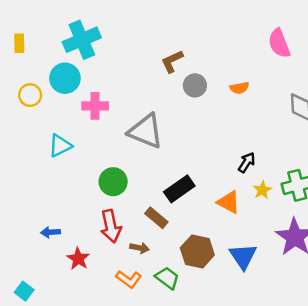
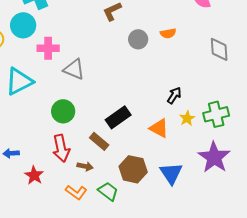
gray circle: (195, 85) -> (138, 39), moved
gray triangle: (146, 131) -> (74, 69), moved, size x0.7
cyan triangle: (60, 146) -> (19, 81), size x1.4

